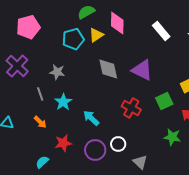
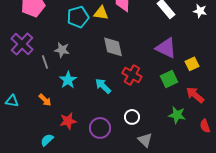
yellow triangle: (96, 35) -> (101, 13), turned 42
purple triangle: (142, 70) -> (166, 48), moved
gray line: (40, 94) -> (45, 62), moved
red cross: (131, 108) -> (132, 75), moved
cyan arrow: (91, 118) -> (103, 86), moved
white circle: (118, 144) -> (132, 117), moved

